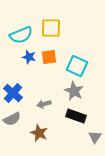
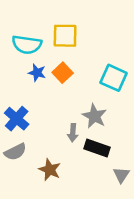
cyan semicircle: (21, 35) -> (27, 45), turned 30
orange square: (49, 57) -> (63, 73), turned -35
cyan square: (77, 66) -> (114, 78), moved
gray arrow: (44, 104) -> (73, 133), moved, turned -72

